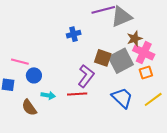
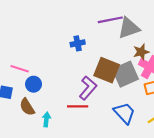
brown square: (103, 58) -> (107, 70), size x1.4
cyan arrow: (48, 95) -> (46, 119), moved, turned -96
brown semicircle: (29, 108) -> (27, 107), moved

